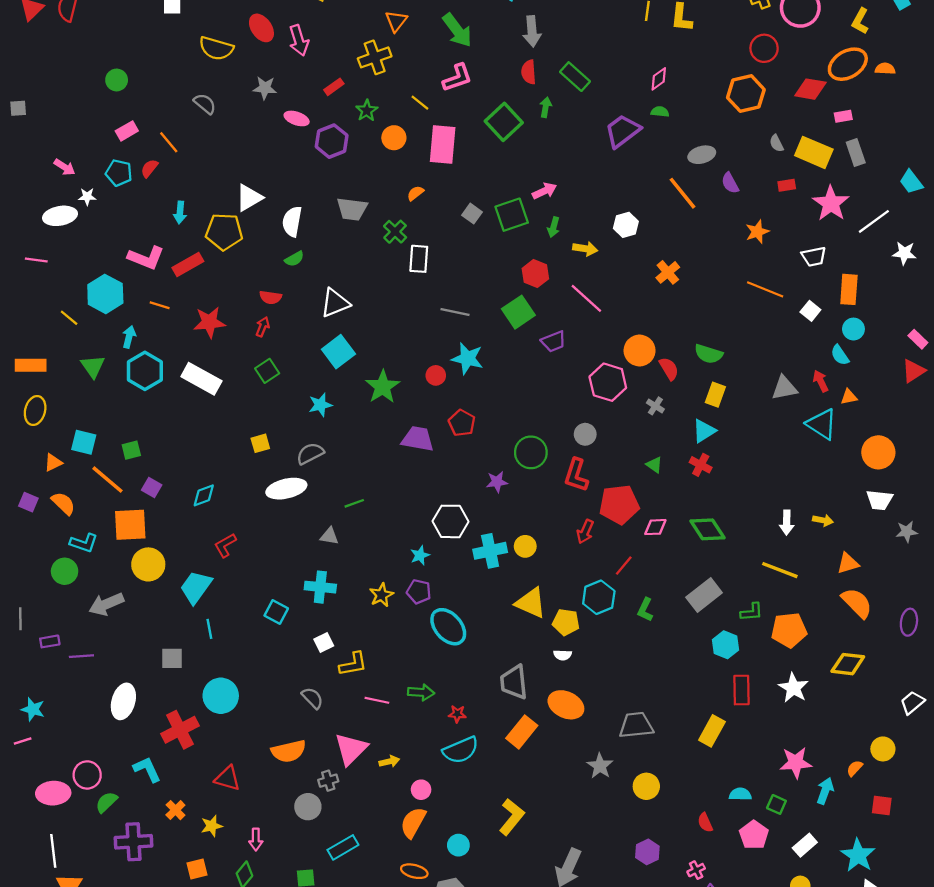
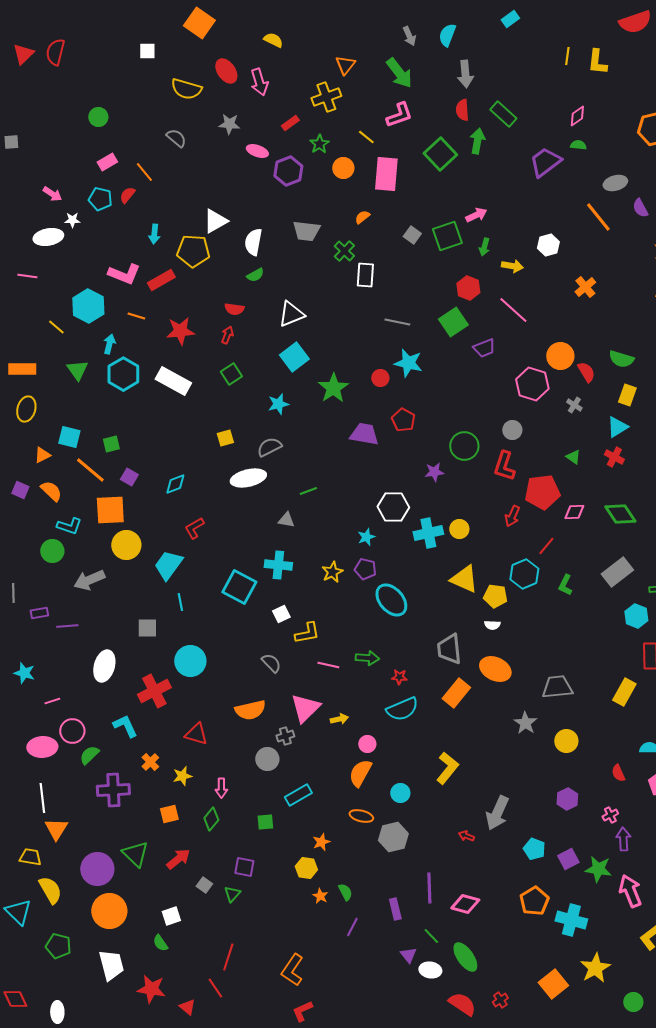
green arrow: (546, 107) -> (477, 141), size x1.4
cyan square: (276, 612) -> (239, 587), size x1.6
pink line: (23, 741) -> (52, 701), moved

